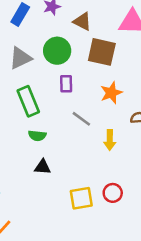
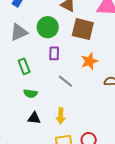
green rectangle: (28, 101) -> (24, 66), size x0.7
yellow arrow: (110, 140) -> (61, 116), moved

